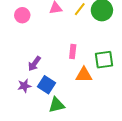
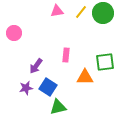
pink circle: (22, 15) -> (14, 33), moved
pink rectangle: (73, 52) -> (66, 55), moved

